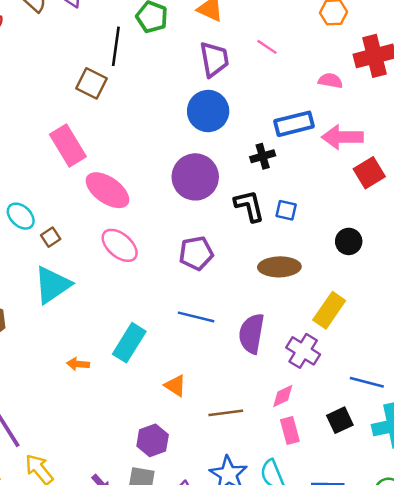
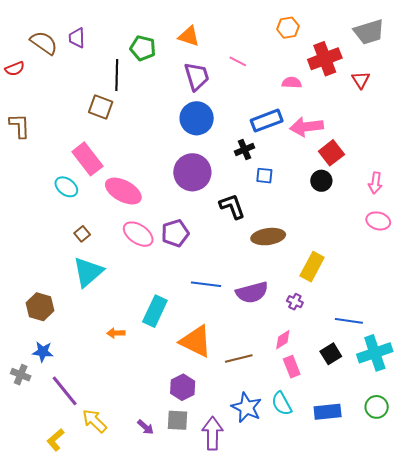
black L-shape: (249, 206) -> (232, 206), moved
blue square: (286, 210) -> (264, 176), moved
cyan ellipse: (21, 216) -> (66, 187), moved
black circle: (349, 241) -> (321, 181), moved
purple pentagon: (196, 253) -> (175, 233), moved
purple semicircle: (251, 334) -> (252, 292), turned -108
purple cross: (303, 351) -> (295, 302), size x0.6
orange triangle: (175, 386) -> (196, 341), size x1.8

